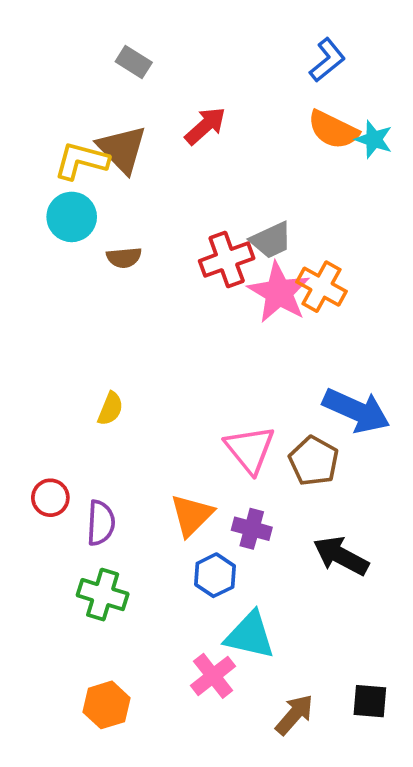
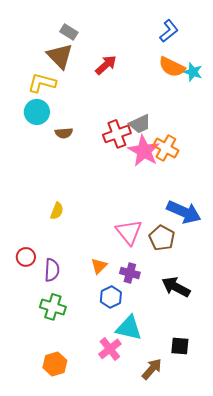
brown triangle: (122, 149) -> (60, 56), moved
orange triangle: (192, 515) -> (99, 266), size x0.7
black square: (370, 701) -> (180, 346), moved

